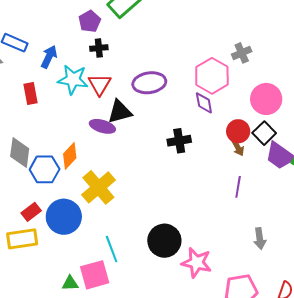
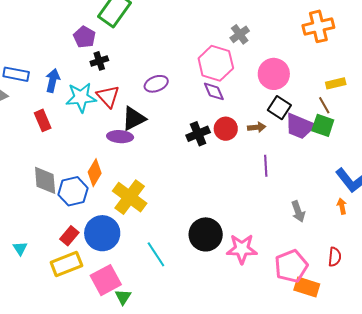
purple ellipse: (149, 83) -> (156, 84), size x0.7
red circle: (238, 131) -> (226, 129), moved
brown arrow: (238, 147) -> (257, 127), turned -54
pink square: (95, 275) -> (106, 280), moved
green triangle: (70, 283) -> (123, 297), turned -42

